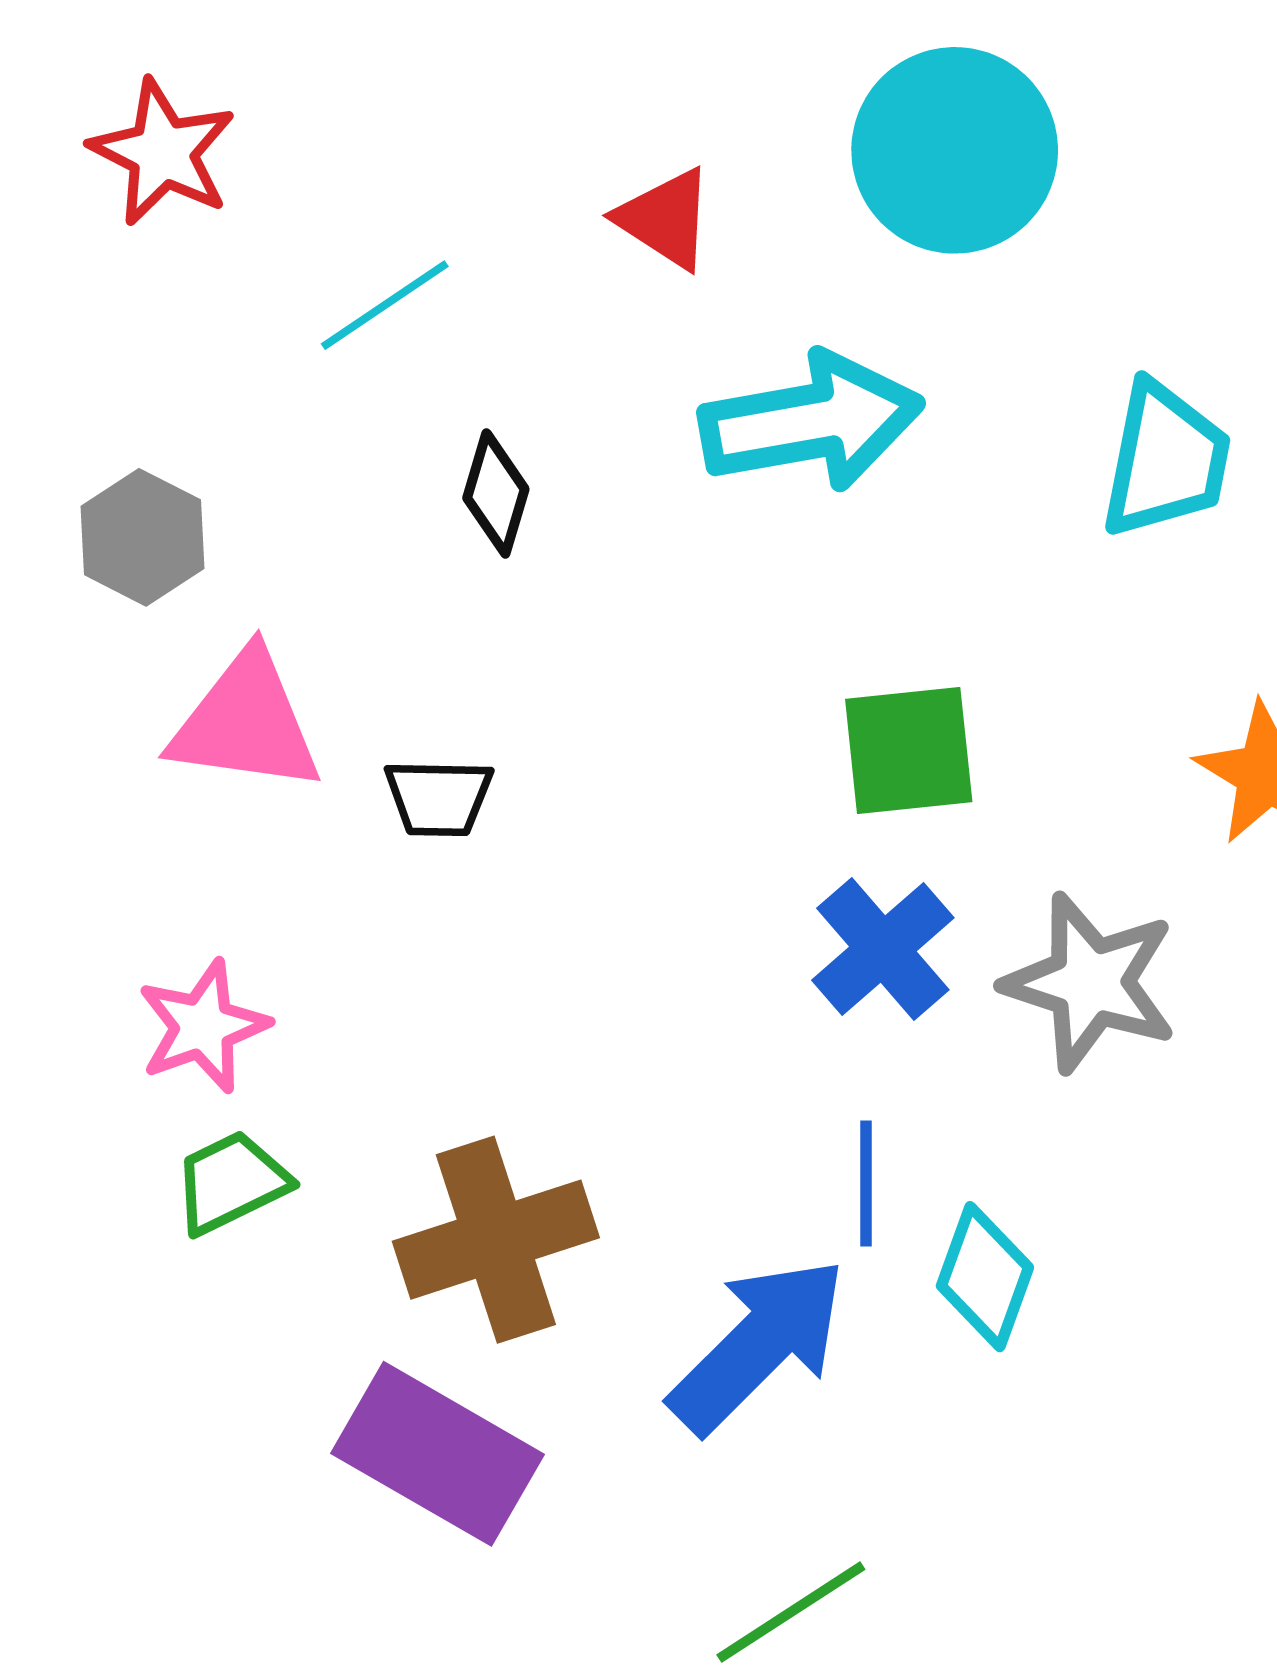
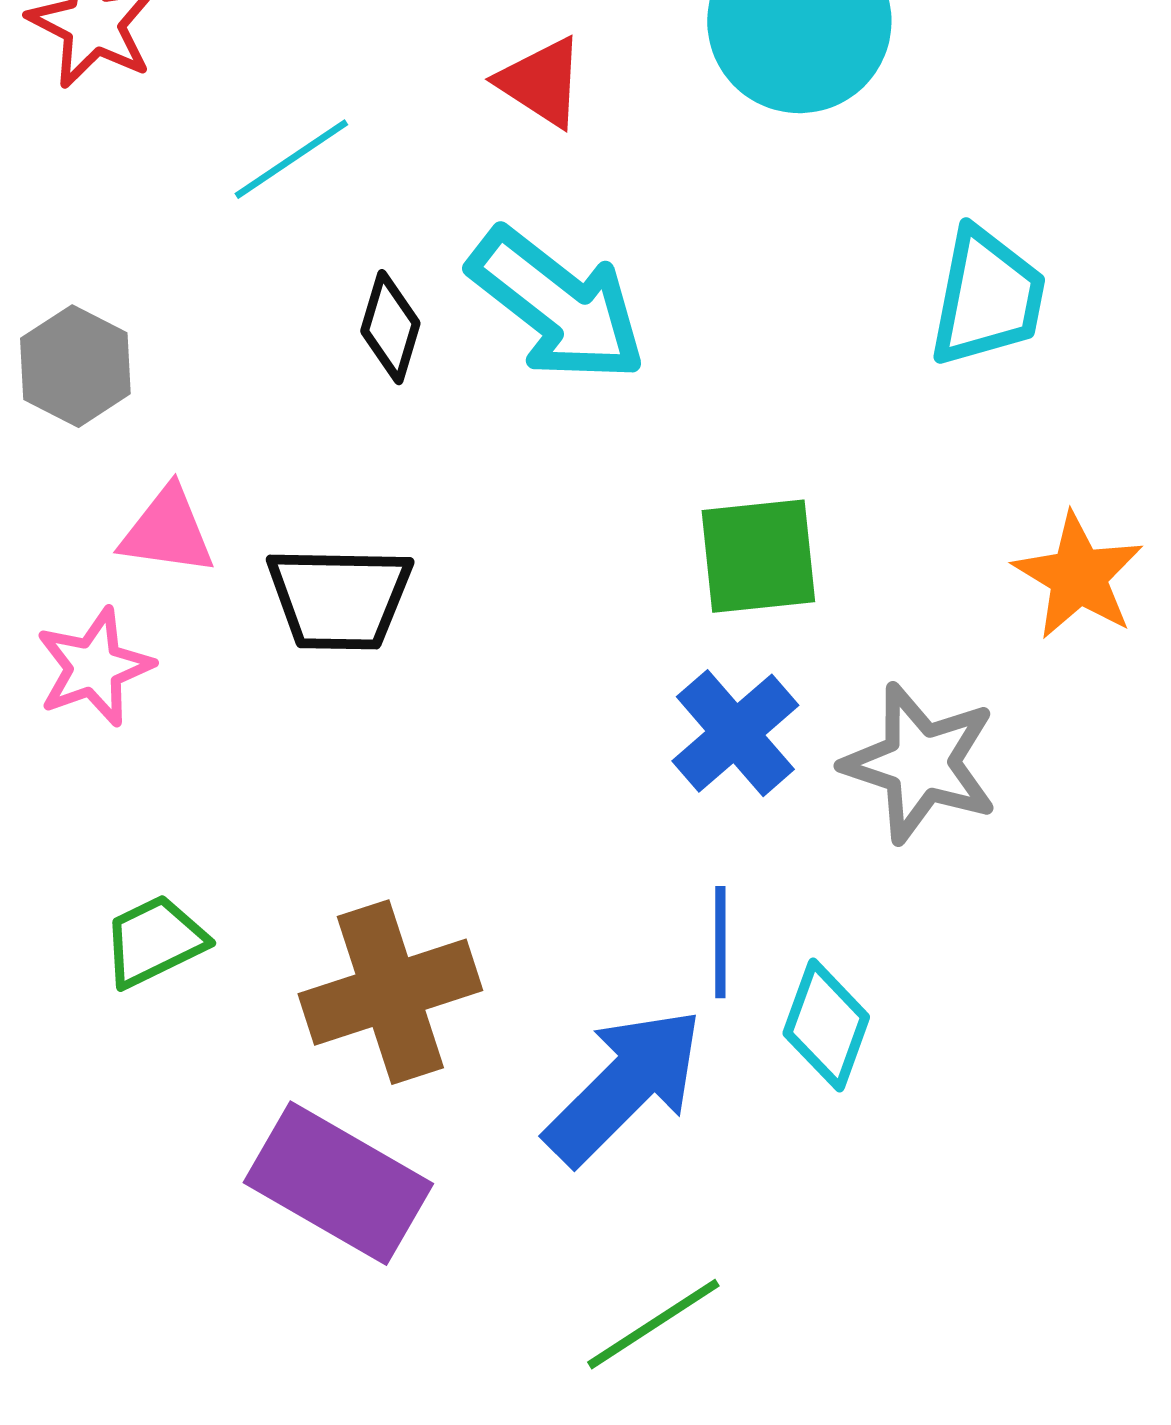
cyan arrow: (811, 422) -> (557, 305), moved, turned 48
pink triangle: (246, 722) -> (167, 531), size x0.7
black trapezoid: (439, 798) -> (339, 598), size x1.5
pink star: (203, 1026) -> (94, 667), moved

